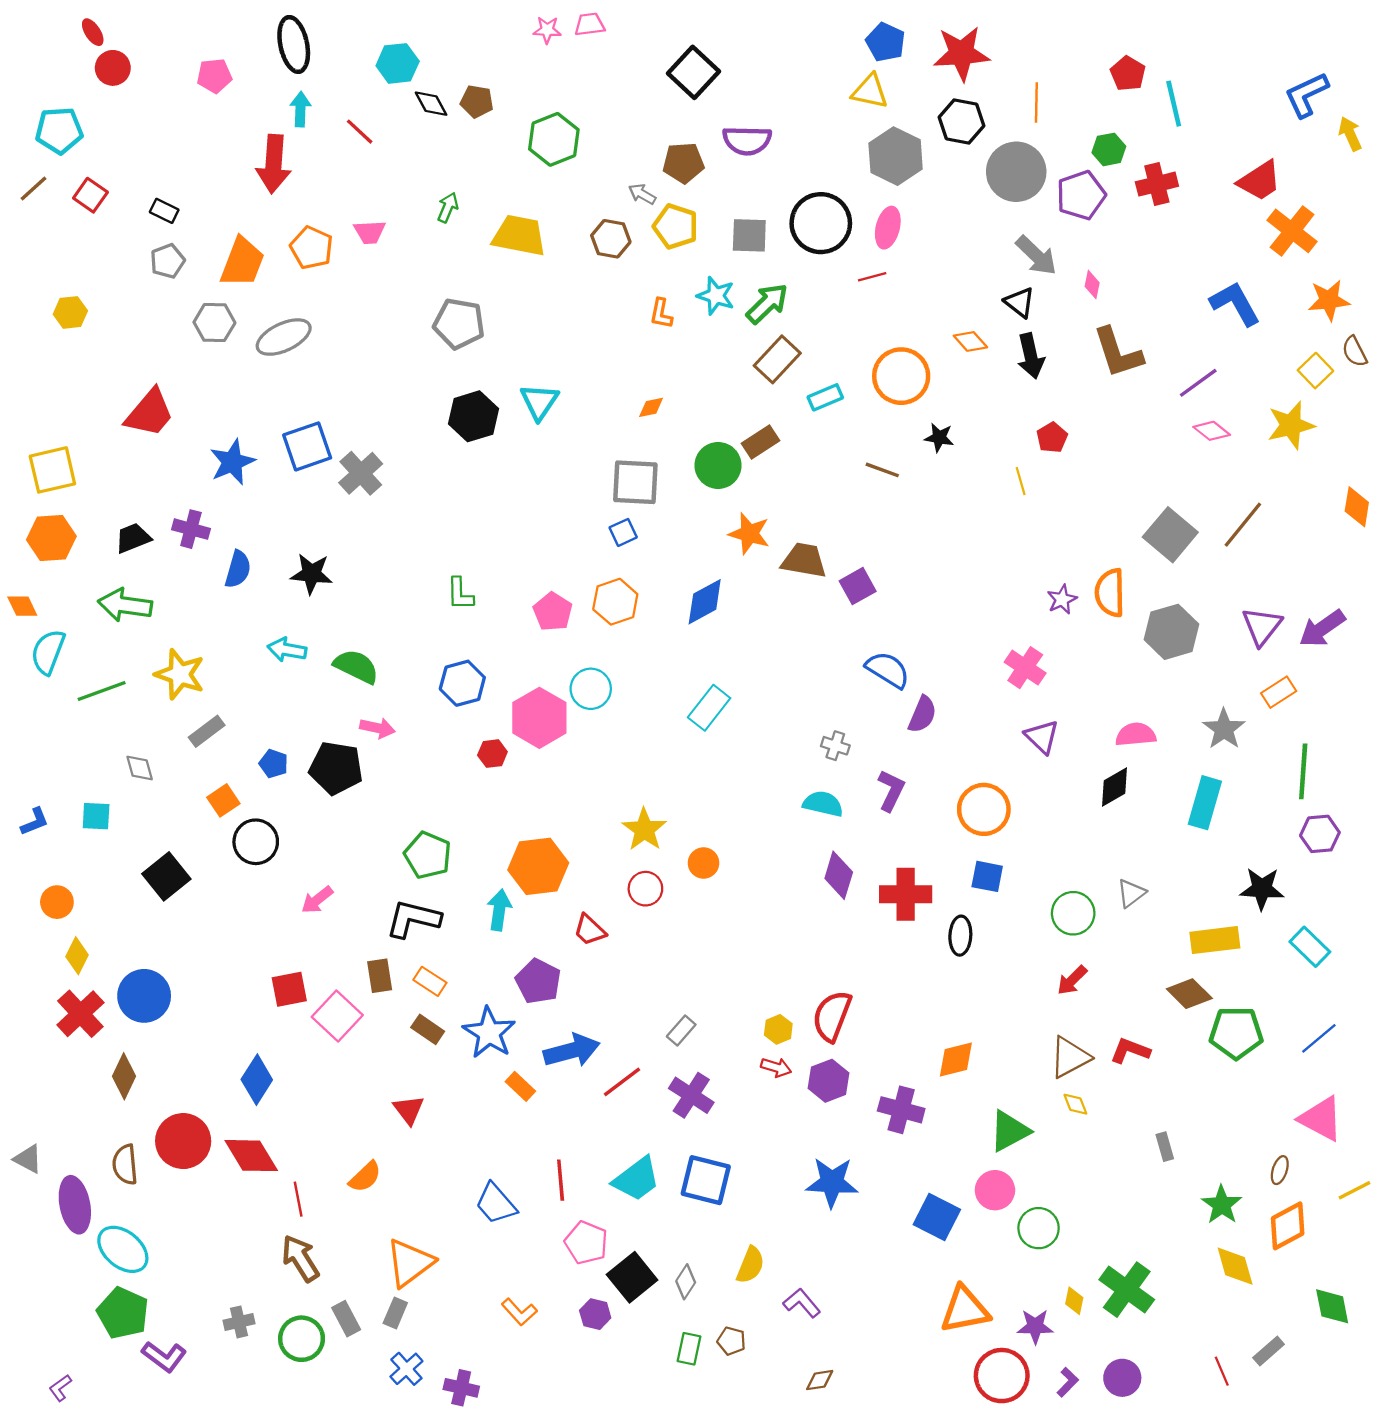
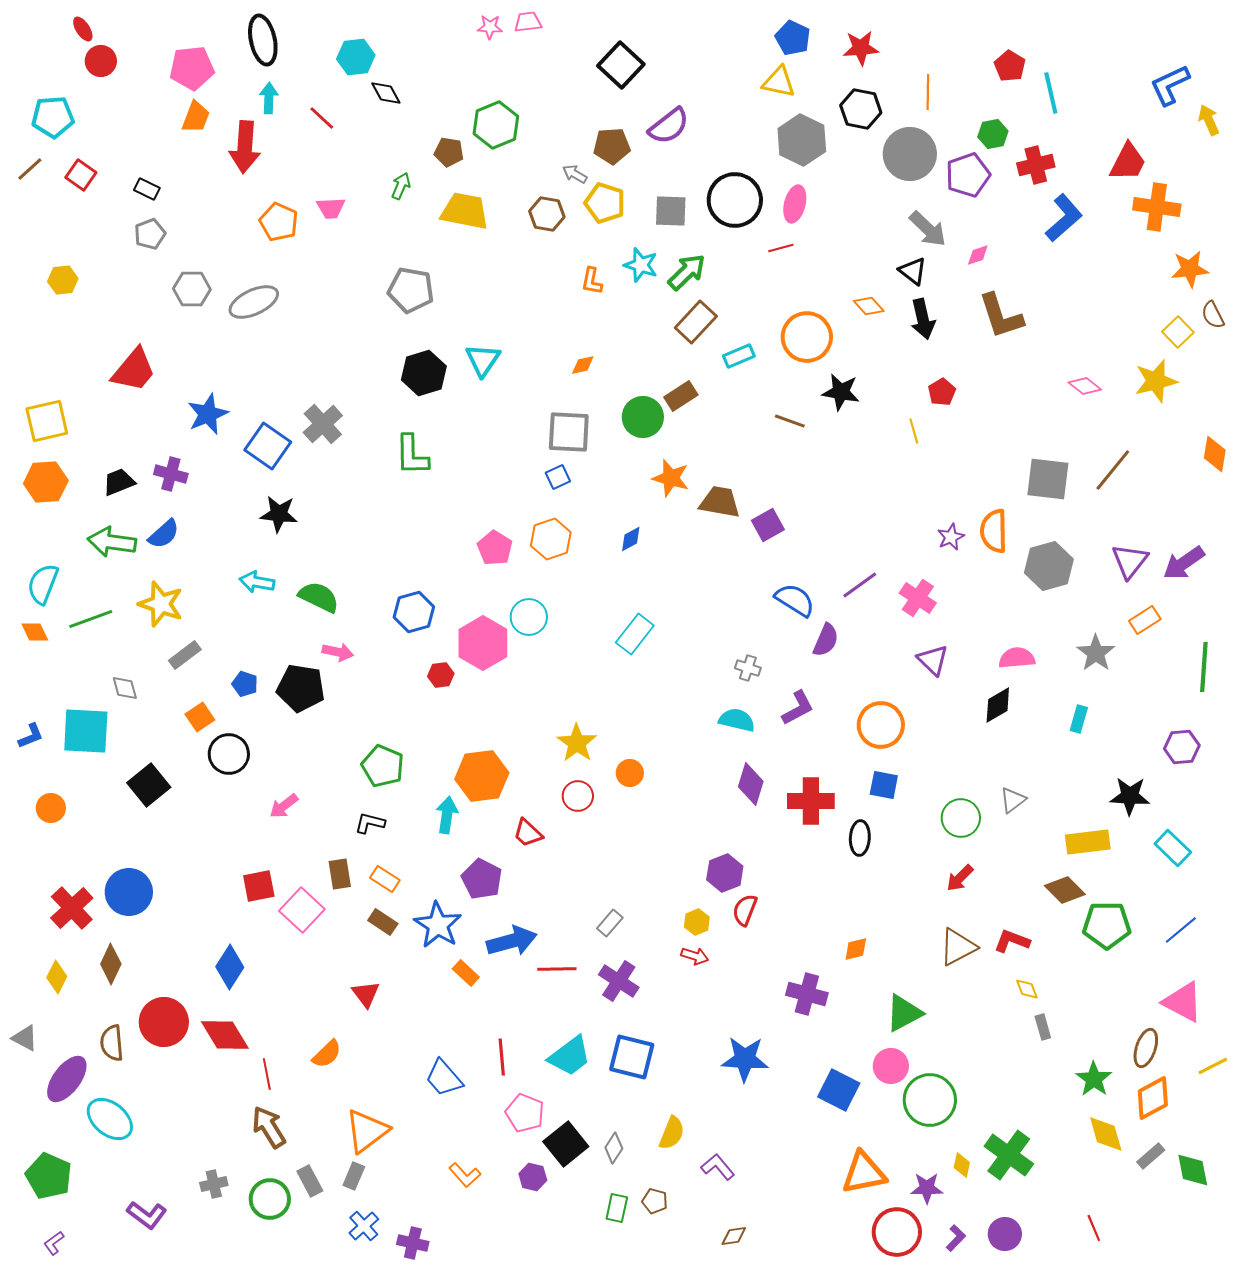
red star: (961, 53) -> (861, 48), size x0.7
pink pentagon: (214, 76) -> (192, 68), size x1.4
brown pentagon: (477, 101) -> (449, 152), moved
purple semicircle: (747, 140) -> (669, 126), turned -39
red trapezoid: (1260, 181) -> (1128, 162), turned -30
orange cross: (1292, 231) -> (1157, 207), turned -30
orange trapezoid: (242, 262) -> (196, 117), moved, size x0.7
pink diamond: (1092, 285) -> (978, 255), turned 60
blue L-shape: (1235, 304) -> (1064, 218), moved, turned 78
purple line: (1198, 383) -> (860, 585), moved
black star: (939, 438) -> (841, 392), size x1.4
blue square: (307, 446) -> (268, 446), moved, turned -36
gray square: (1170, 535) -> (1048, 479), turned -33
blue semicircle: (238, 569) -> (164, 534), moved, turned 32
green L-shape: (460, 594) -> (412, 455), moved, size x1.4
blue diamond: (705, 602) -> (631, 539), size x0.6
orange diamond: (22, 606) -> (35, 632), moved
green line: (1303, 771) -> (1204, 667), moved
purple L-shape: (891, 790) -> (798, 708), turned 36
cyan rectangle: (1205, 803) -> (1079, 719), size x0.6
cyan square: (96, 816) -> (86, 731), size x1.8
black L-shape: (413, 919) -> (370, 823), size x0.6
yellow diamond: (77, 956) -> (57, 977), moved
red semicircle: (832, 1016) -> (745, 910), size x0.7
orange diamond: (956, 1060) -> (856, 949), size x0.7
purple hexagon: (829, 1081) -> (725, 873), moved
red line: (622, 1082) -> (557, 969), turned 36
yellow diamond: (1075, 1104) -> (1027, 989), moved
brown ellipse: (1280, 1170) -> (1146, 1048), size x1.5
purple ellipse: (75, 1205) -> (67, 1079), turned 48
green circle: (1039, 1228) -> (930, 1100), size x1.4
green pentagon: (123, 1313) -> (49, 1176), moved
gray rectangle: (1269, 1351) -> (1151, 1156), moved

